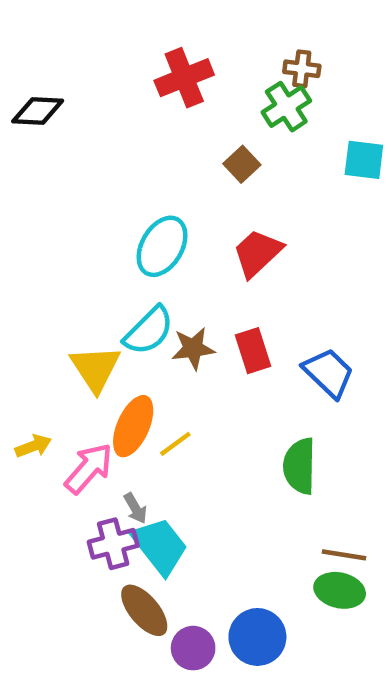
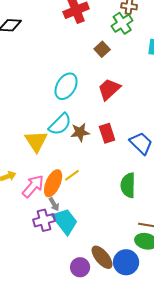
orange ellipse: (133, 426) -> (53, 183), moved
brown ellipse: (144, 610) -> (102, 257), moved
blue circle: (257, 637) -> (126, 262), moved

